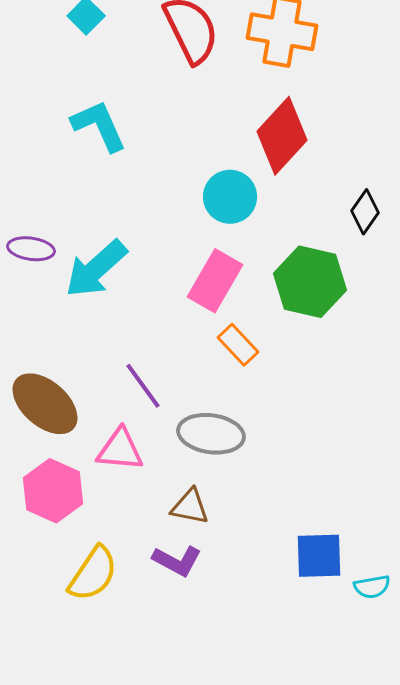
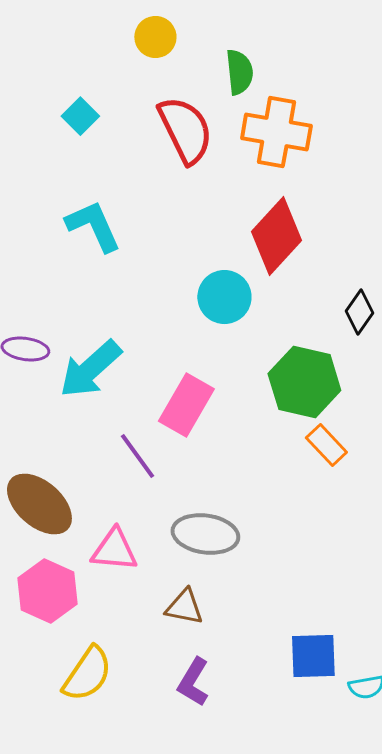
pink rectangle: (215, 281) -> (186, 405), moved
orange rectangle: (238, 345) -> (326, 445), moved
purple line: (143, 386) -> (137, 456), moved
purple L-shape: (177, 561) -> (193, 682), moved, turned 93

